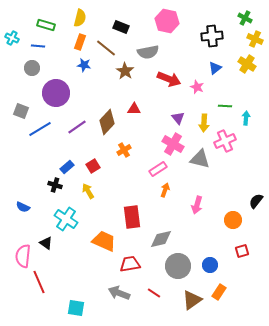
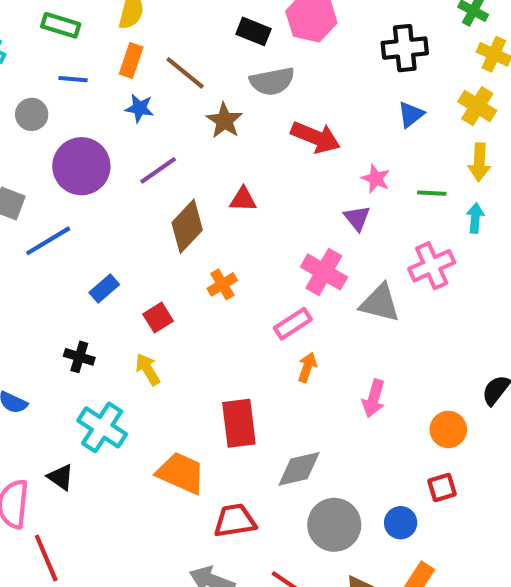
black rectangle: (121, 27) -> (253, 31), moved
blue line: (38, 46) -> (73, 79), moved
pink star: (197, 87) -> (376, 179), moved
purple triangle: (178, 118) -> (357, 218), moved
yellow arrow: (204, 123) -> (479, 162), moved
purple line: (77, 127) -> (158, 170), moved
blue rectangle: (67, 167) -> (104, 289), moved
red square: (242, 251) -> (442, 487), moved

